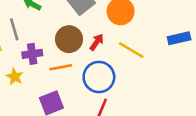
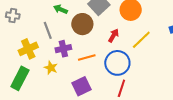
brown circle: (69, 39) -> (82, 24), moved
yellow line: (131, 50) -> (141, 40), turned -70

